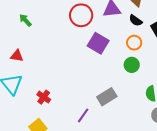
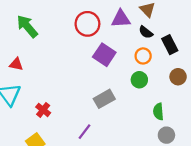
green arrow: (25, 20) -> (27, 26), size x1.6
gray rectangle: (107, 97) -> (104, 99), moved

